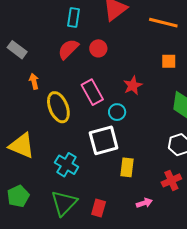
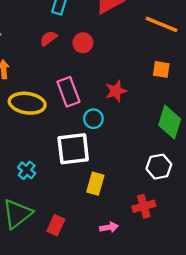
red semicircle: (68, 49) -> (48, 38), size x0.7
yellow ellipse: (58, 107) -> (27, 103), turned -68
cyan cross: (67, 165) -> (27, 170), size x0.7

